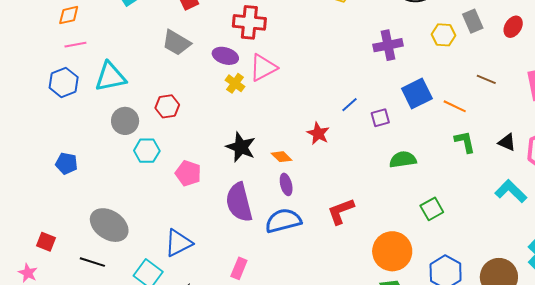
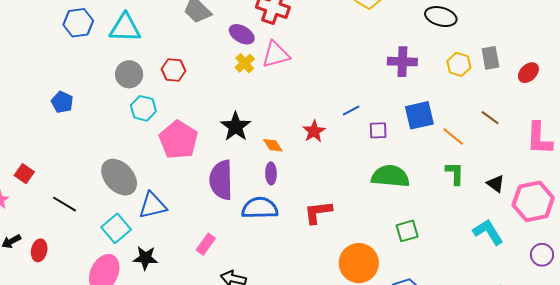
green semicircle: (403, 159) -> (390, 176), size x1.4
pink pentagon: (188, 173) -> (178, 140), size x1.5
gray ellipse: (109, 225) -> (119, 177), moved

